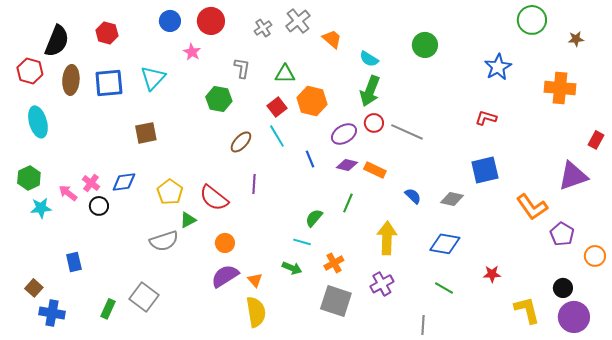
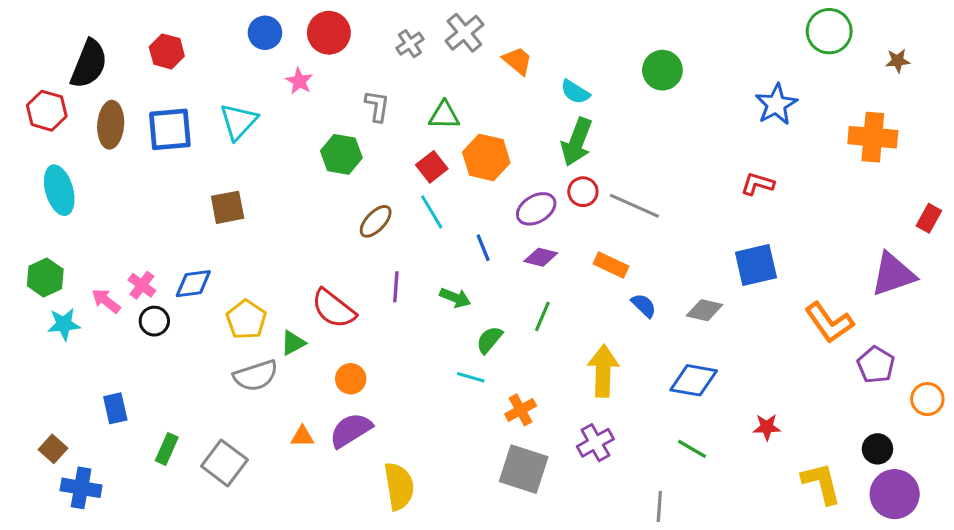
orange rectangle: (375, 170) -> (611, 265), moved
yellow pentagon: (170, 192) -> (246, 320), moved
green arrow: (292, 268) -> (455, 298), moved
orange triangle: (255, 280) -> (302, 436), moved, turned -49
green rectangle: (108, 309) -> (167, 449), moved

